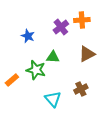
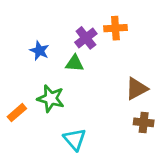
brown triangle: (87, 54) -> (137, 89), moved
green triangle: (53, 57) -> (75, 63), moved
brown cross: (81, 89) -> (144, 122), moved, turned 32

